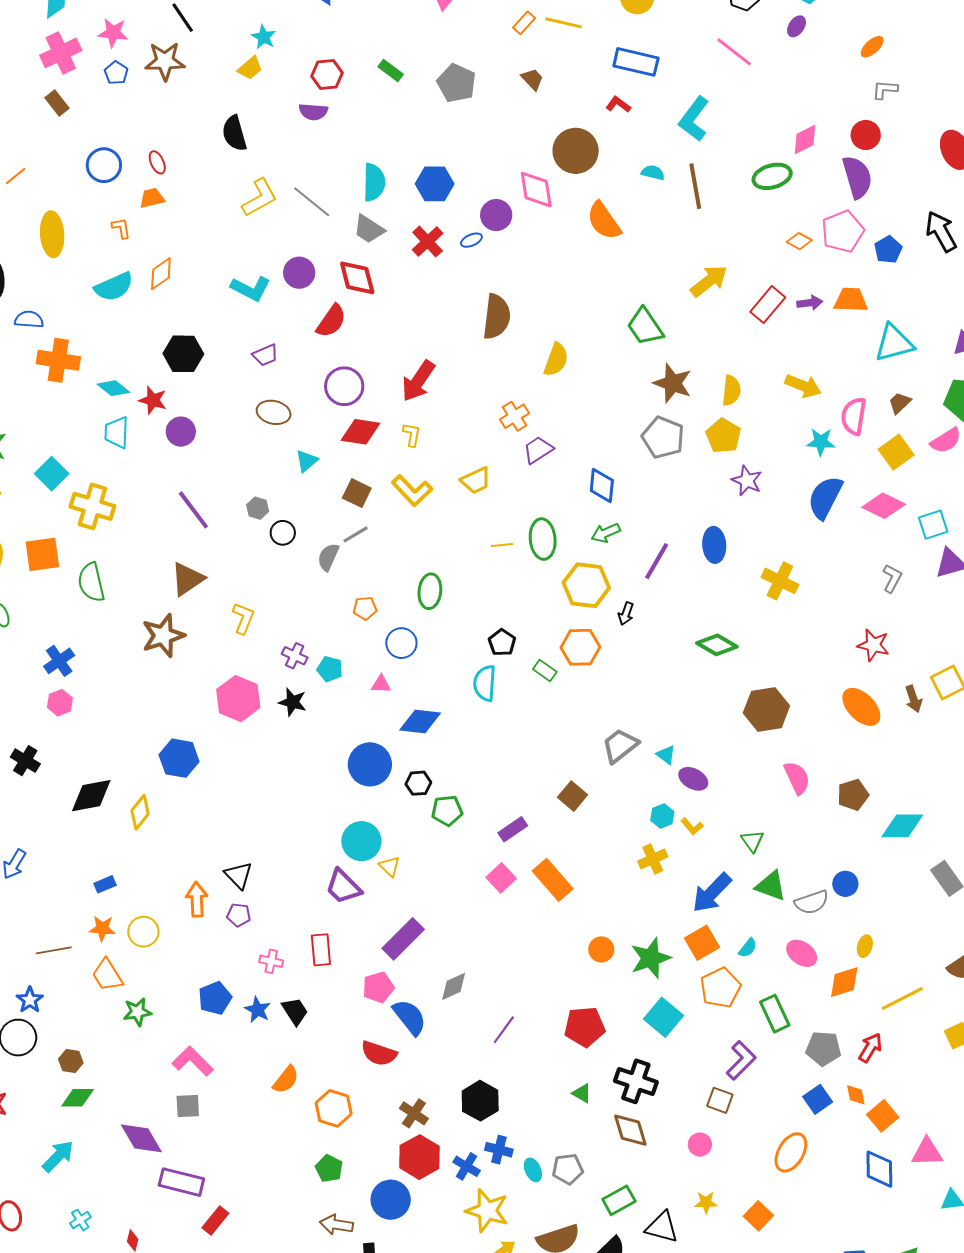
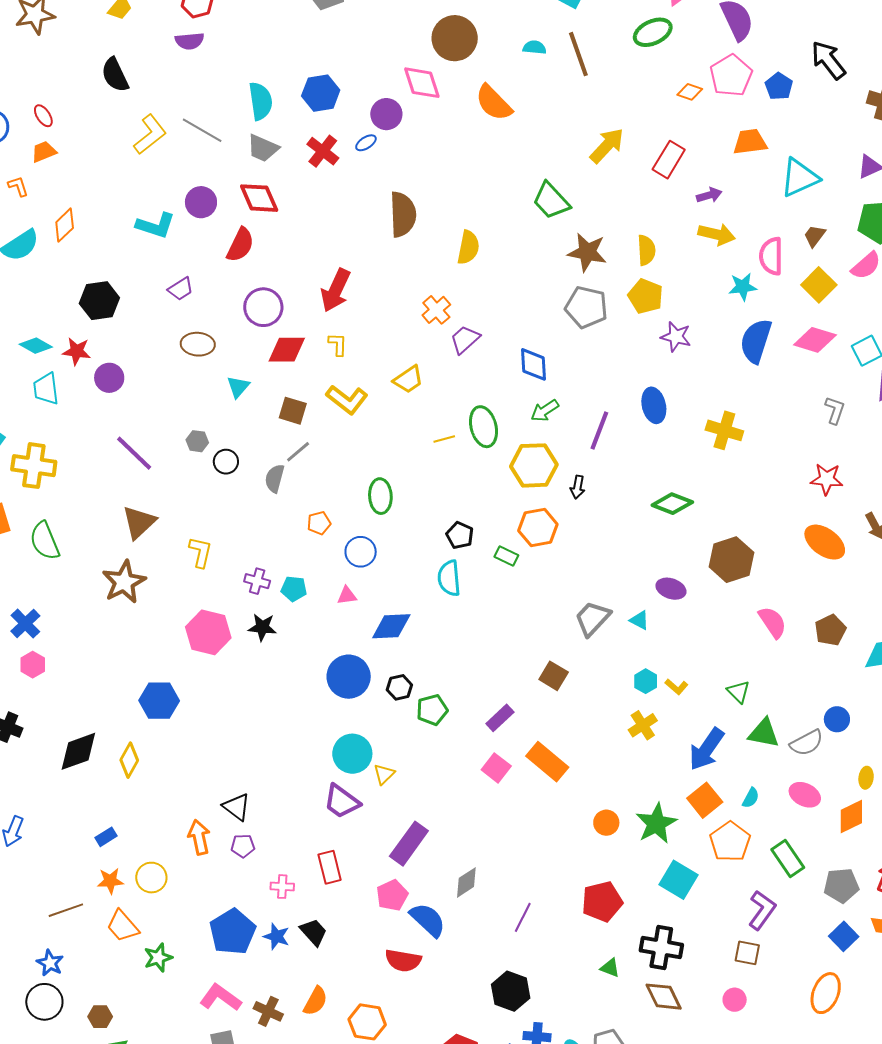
purple arrow: (810, 303) -> (709, 195), moved
purple ellipse: (693, 779) -> (671, 589), moved
yellow triangle: (389, 866) -> (384, 774), turned 40
blue pentagon: (215, 998) -> (233, 932), size x1.4
brown cross: (414, 1113) -> (268, 1011), moved

